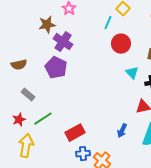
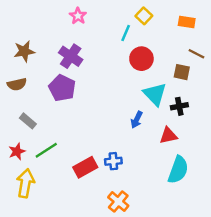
brown star: (47, 25) -> (24, 51), moved
cyan triangle: (132, 73) -> (155, 94), size x1.5
blue arrow: (122, 131) -> (137, 120), moved
blue cross: (83, 154) -> (113, 161), moved

